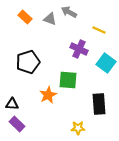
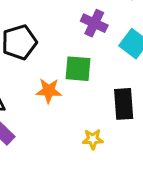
orange star: (48, 95) -> (49, 91), turned 30

